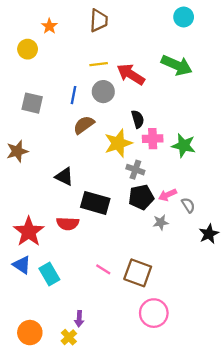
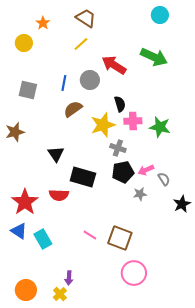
brown trapezoid: (99, 20) -> (86, 18), turned -60
yellow line: (99, 64) -> (81, 44), moved, turned -35
black triangle: (64, 176) -> (56, 154), turned 30

